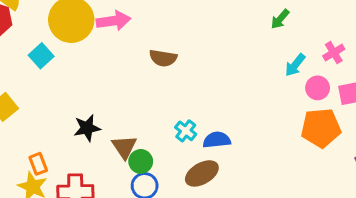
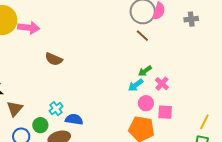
green arrow: (280, 19) -> (145, 71), moved
pink cross: (334, 53) -> (162, 84), turned -32
green circle: (141, 161) -> (40, 125), moved

